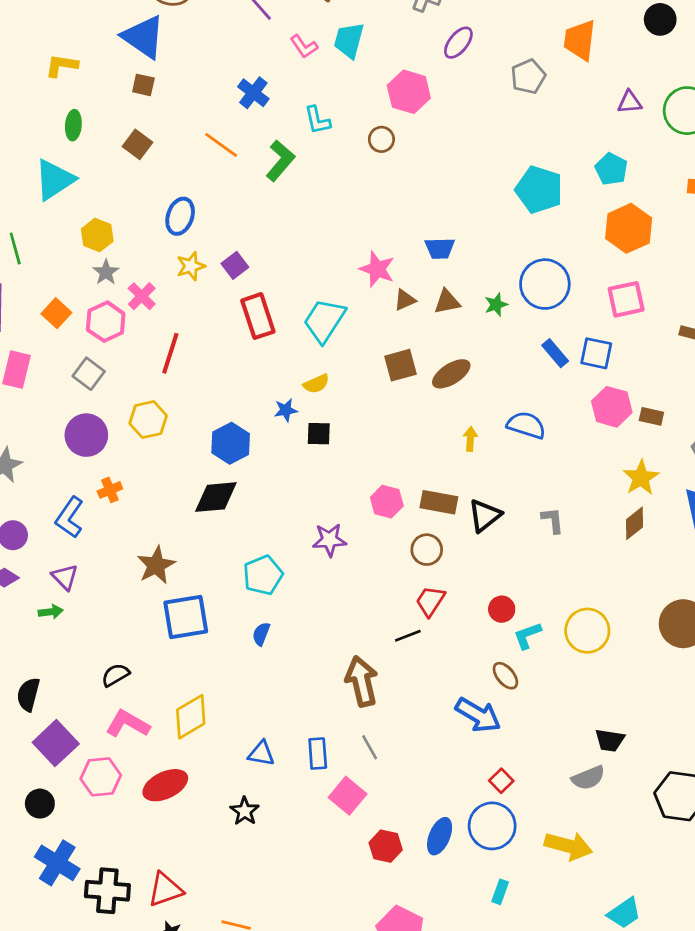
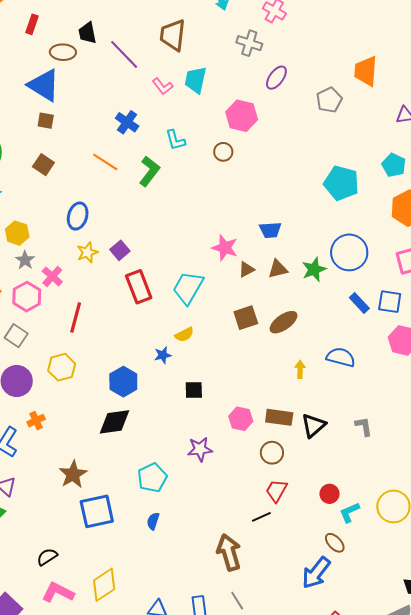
green star: (496, 305) -> (314, 269), size x1.4
black square: (319, 434) -> (194, 390), moved
blue arrow: (478, 715) -> (316, 573), turned 100

